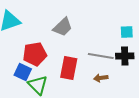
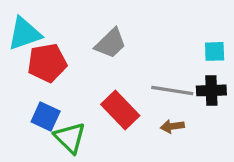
red pentagon: (35, 54) -> (47, 63), moved
red rectangle: (69, 68) -> (120, 110), turned -55

